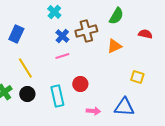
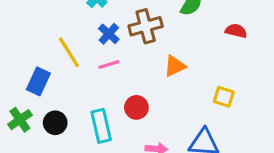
blue rectangle: (16, 34) -> (38, 81), moved
orange triangle: (114, 46) -> (175, 66), moved
yellow line: (25, 68) -> (69, 52), moved

